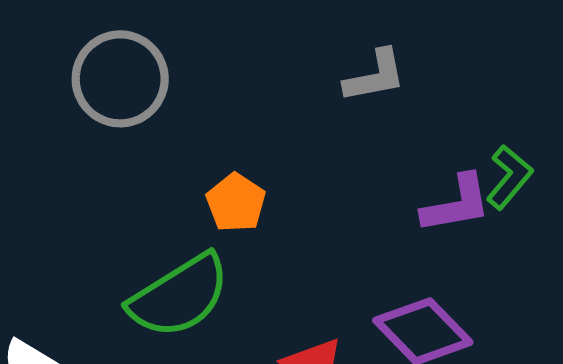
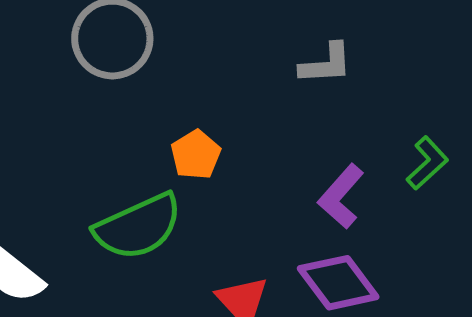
purple L-shape: (456, 204) -> (341, 196), moved, turned 134

